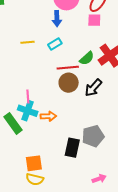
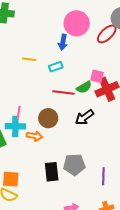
pink square: (94, 20) -> (97, 76), moved
brown circle: (69, 83) -> (48, 118), moved
cyan cross: (28, 111) -> (15, 126), turned -30
black rectangle: (72, 148) -> (52, 172), turned -30

